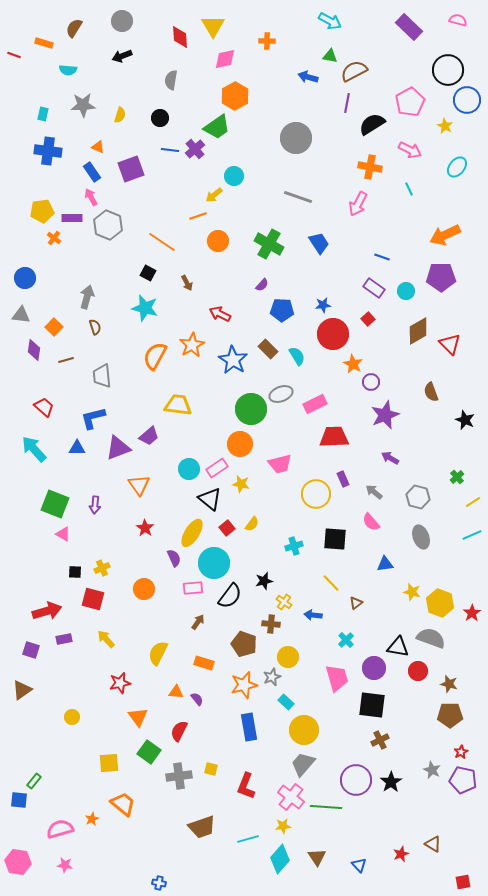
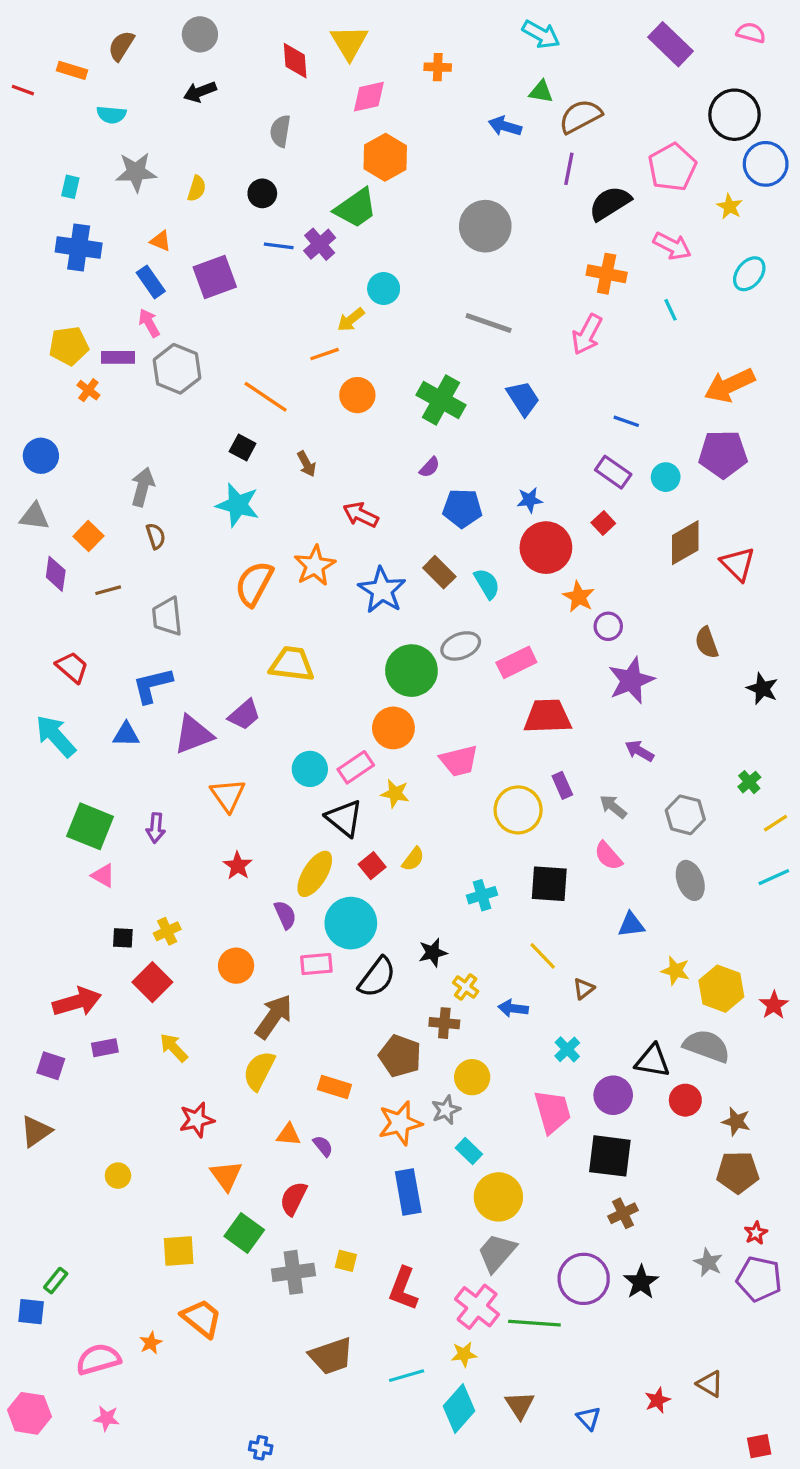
red square: (93, 599) -> (152, 982), turned 30
brown arrow: (198, 622) -> (274, 1017), moved, size x1.8

